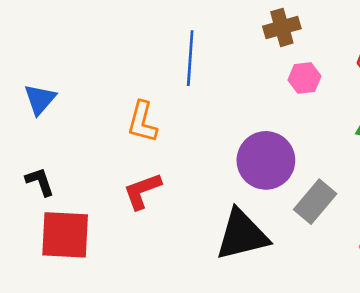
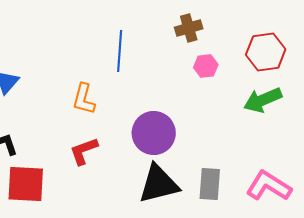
purple circle: (266, 160) -> (154, 133), moved
gray rectangle: (315, 202) -> (210, 184), moved, turned -36

